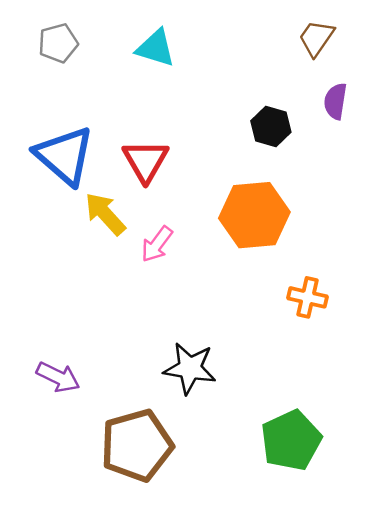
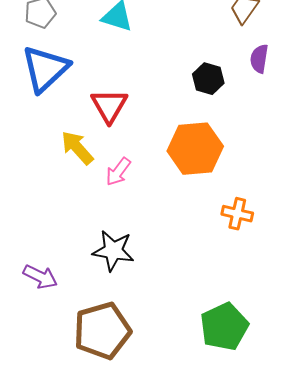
blue triangle: (65, 156) -> (45, 69), moved, turned 36
black star: (190, 368) -> (113, 251), moved

